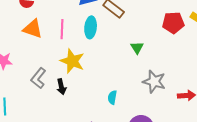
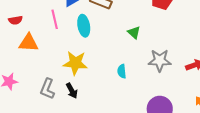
pink line: (62, 29) -> (55, 19), moved
cyan semicircle: (112, 97) -> (122, 71), moved

